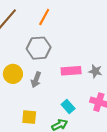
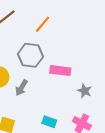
pink rectangle: (71, 71) -> (60, 71), moved
cyan rectangle: (68, 106) -> (49, 122), turned -40

